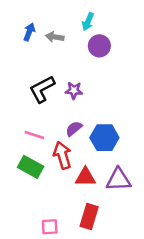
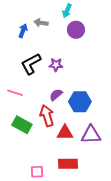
blue arrow: (29, 32) -> (23, 31), moved
pink line: (34, 135) -> (15, 93), moved
red rectangle: (89, 217) -> (68, 164), turned 72

